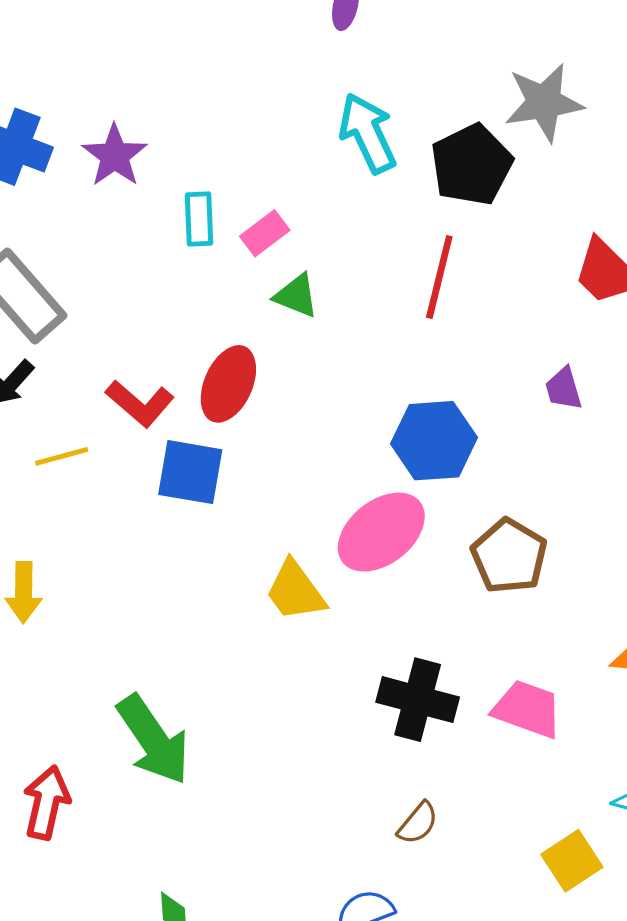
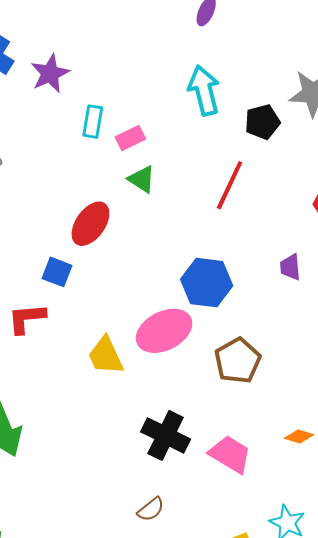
black pentagon: (472, 165) -> (262, 122), size x0.7
red L-shape: (140, 403) -> (27, 318), moved, turned 123
blue square: (190, 472) -> (57, 272), size x0.7

